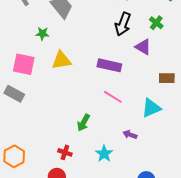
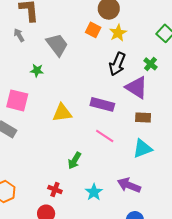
purple triangle: (143, 47) -> (137, 87), size x1.4
yellow triangle: (61, 60) -> (62, 113), moved
brown rectangle: (167, 78) -> (143, 117), moved
purple arrow: (130, 135) -> (129, 185), moved, size x1.6

